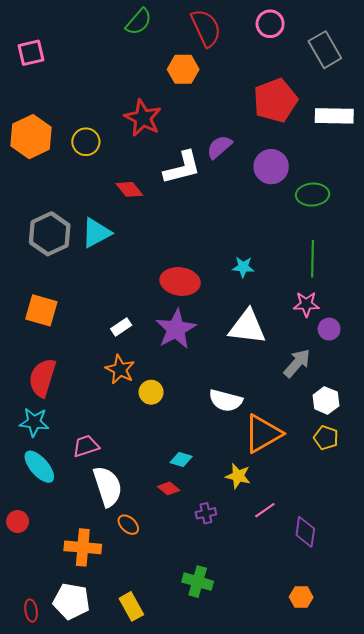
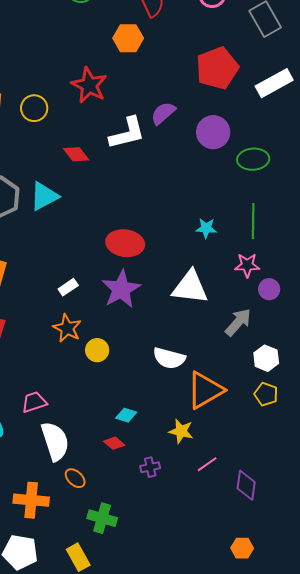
white rectangle: (334, 116) -> (274, 83), turned -30
cyan star: (243, 267) -> (206, 228), moved
green cross: (198, 582) -> (102, 518), moved

